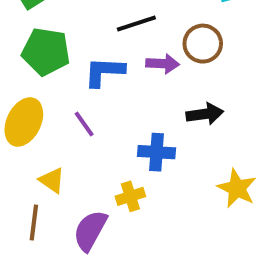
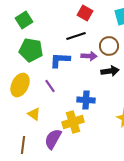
black arrow: (205, 114) -> (110, 71), moved
yellow cross: (130, 196) -> (73, 122), size x1.5
brown line: (34, 222) -> (23, 145), moved

